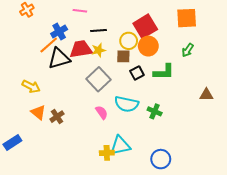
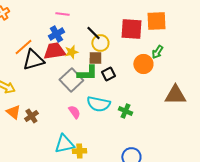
pink line: (80, 11) -> (62, 14), moved
red square: (145, 26) -> (131, 29), moved, turned 35
black line: (99, 30) -> (93, 33), moved, turned 49
blue cross: (59, 32) -> (56, 34), moved
orange circle: (148, 46) -> (143, 64), moved
green L-shape: (164, 72) -> (87, 73), moved
brown triangle: (206, 95) -> (175, 95), size x1.6
cyan triangle: (120, 146) -> (64, 144), moved

